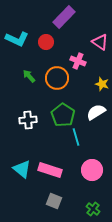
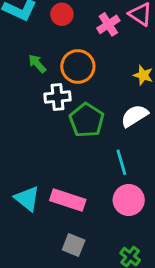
pink cross: (78, 61) -> (108, 24), moved, turned 35
white cross: (28, 120) -> (58, 97), moved
cyan line: (76, 137) -> (121, 162), moved

